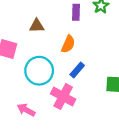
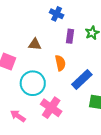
orange semicircle: (68, 44) -> (60, 63), turned -42
blue rectangle: (77, 70) -> (82, 80), moved, size x1.5

